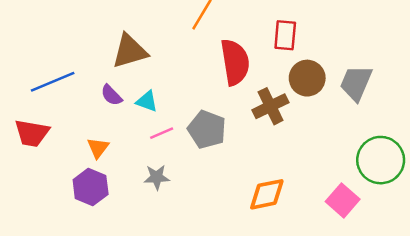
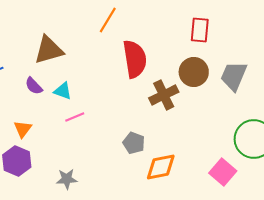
red rectangle: (285, 35) -> (200, 30), moved
gray pentagon: (207, 129) -> (134, 143), moved, size x0.7
gray star: (157, 177) -> (67, 179), moved

